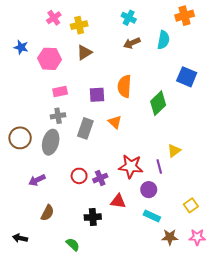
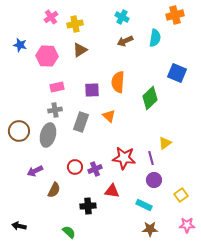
purple circle: (149, 190) -> (154, 180), moved
brown semicircle: (47, 213) -> (54, 190), moved
brown star: (170, 237) -> (150, 229), moved

